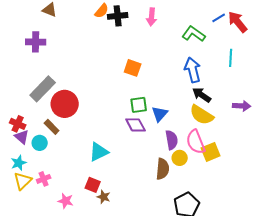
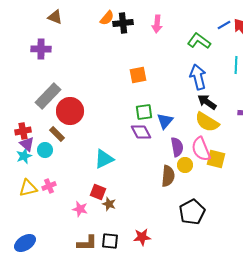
orange square: (133, 68) -> (138, 75), turned -30
red cross: (18, 124) -> (23, 131), turned -35
yellow square: (211, 152) -> (216, 159), turned 36
cyan star: (19, 163) -> (24, 156), moved
yellow triangle: (23, 181) -> (28, 188), turned 30
pink star: (66, 201) -> (80, 209), moved

